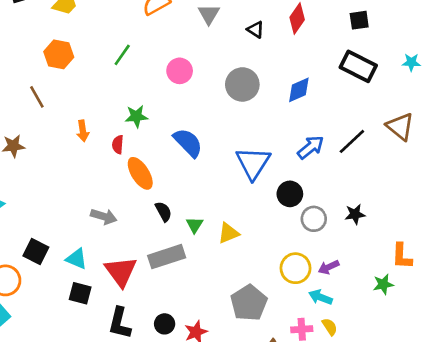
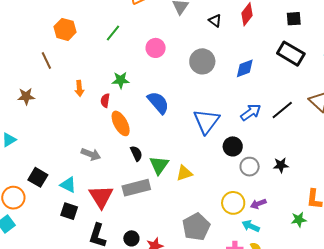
green triangle: (195, 225) -> (159, 165), size x1.5

